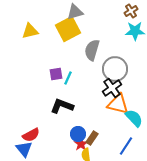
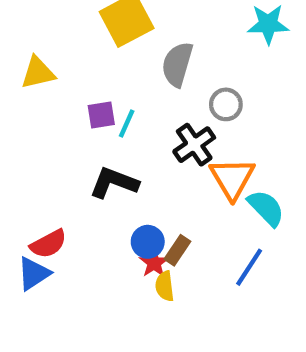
yellow triangle: (30, 31) -> (38, 73), moved
gray circle: (115, 69) -> (226, 104), size x0.6
black cross: (112, 88) -> (194, 145), moved
orange triangle: (118, 104) -> (232, 178), turned 45
blue triangle: (24, 149) -> (34, 273), turned 36

